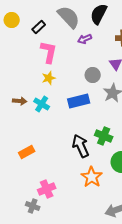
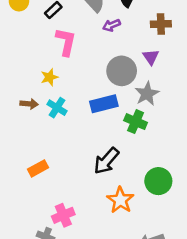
gray circle: (93, 75) -> (122, 71), size x1.5
yellow star: (49, 78) -> (49, 77), moved
green cross: (104, 136) -> (136, 122), moved
black arrow: (81, 146) -> (106, 161), turned -115

